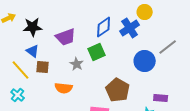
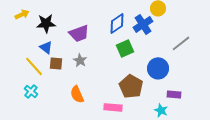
green square: (97, 52) -> (125, 48), moved
blue circle: (145, 61) -> (158, 68), moved
gray star: (77, 64) -> (80, 60), moved
orange semicircle: (64, 88) -> (77, 94), moved, turned 60

